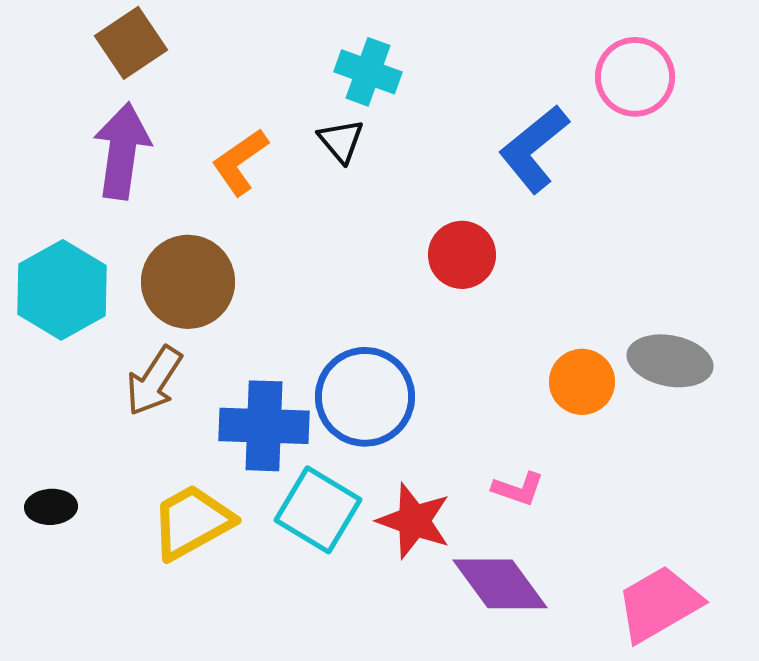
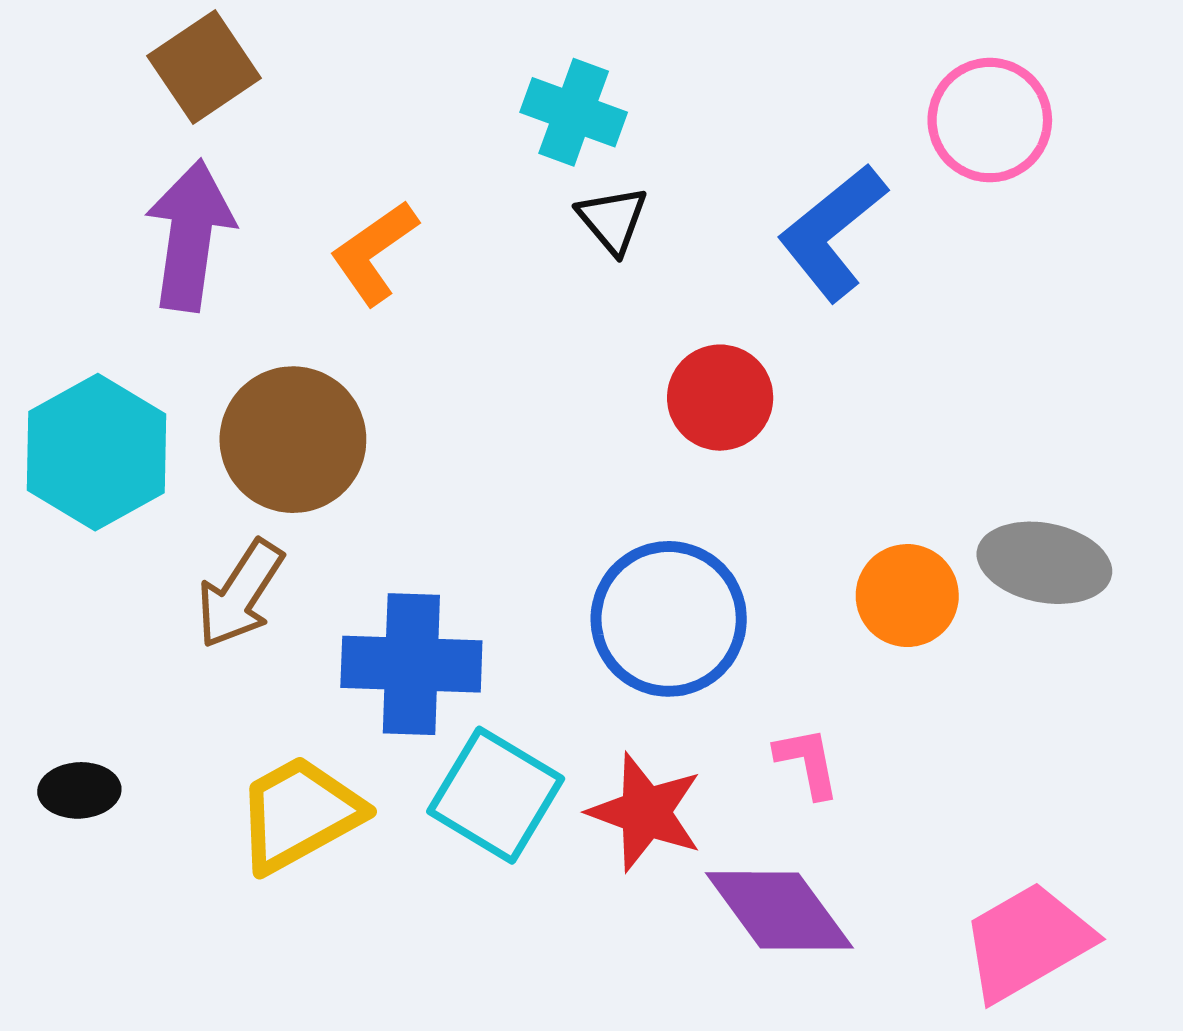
black triangle: (341, 141) -> (613, 220), moved
blue circle: (365, 397) -> (669, 619), moved
pink L-shape: (518, 489) -> (807, 762), turned -120

